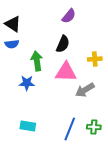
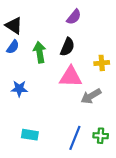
blue semicircle: (12, 44) -> (13, 47), turned -48
green arrow: (37, 61) -> (40, 52), moved
blue star: (27, 83) -> (19, 89), moved

